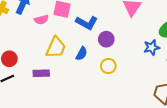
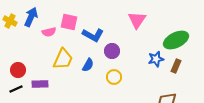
purple rectangle: (41, 73) -> (40, 84), moved

